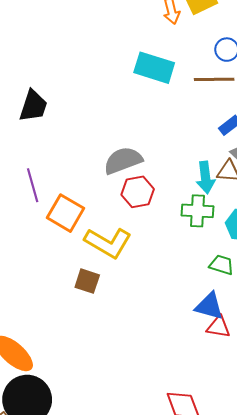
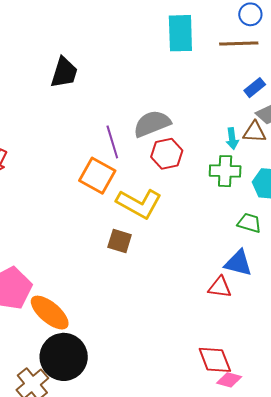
cyan rectangle: (154, 68) -> (180, 33), turned 72
cyan arrow: (206, 177) -> (232, 139), size x0.7
purple line: (33, 185) -> (112, 142), moved
red triangle: (218, 327) -> (220, 287), moved

